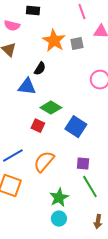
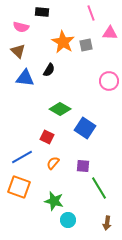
blue triangle: (27, 87) -> (25, 78), moved
red square: (38, 126) -> (47, 137), moved
orange semicircle: (44, 162) -> (53, 163), size x0.6
purple square: (83, 164) -> (83, 166), moved
green star: (59, 198) -> (54, 201), moved, turned -30

